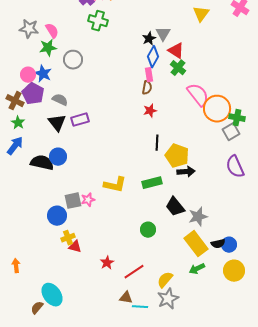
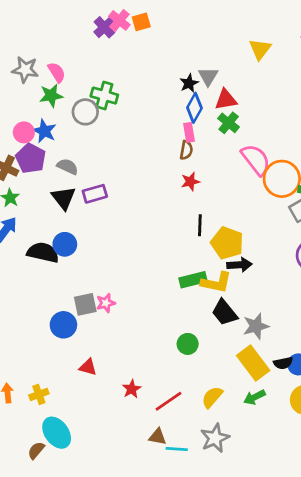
green cross: (98, 21) -> (104, 96), moved
red triangle: (176, 51) -> (226, 100), turned -42
yellow L-shape: (115, 185) -> (216, 283), moved
yellow cross: (68, 238) -> (39, 394), moved
yellow semicircle: (165, 280) -> (212, 397), moved

